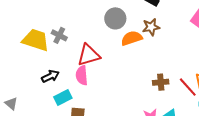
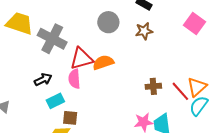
gray cross: (59, 35) -> (52, 39), size x1.8
orange semicircle: (132, 38) -> (103, 62), moved
yellow trapezoid: (36, 40) -> (20, 23), moved

